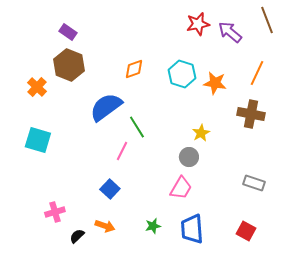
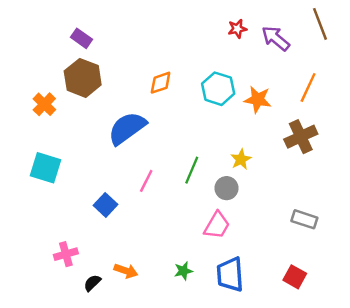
red star: (198, 24) -> (237, 29), size x0.7
brown cross: (251, 114) -> (301, 137), turned -36
green line: (137, 127) -> (192, 170), moved, turned 55
blue square: (110, 189) -> (105, 205), moved

